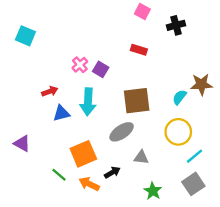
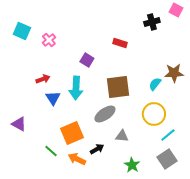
pink square: (142, 11) -> (176, 10), moved
pink cross: (80, 65) -> (49, 40), moved
blue triangle: (61, 113) -> (53, 98), turned -49

